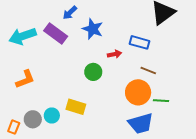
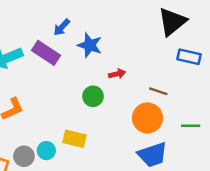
blue rectangle: (140, 42) -> (189, 57), moved
green line: (161, 101) -> (191, 126), moved

